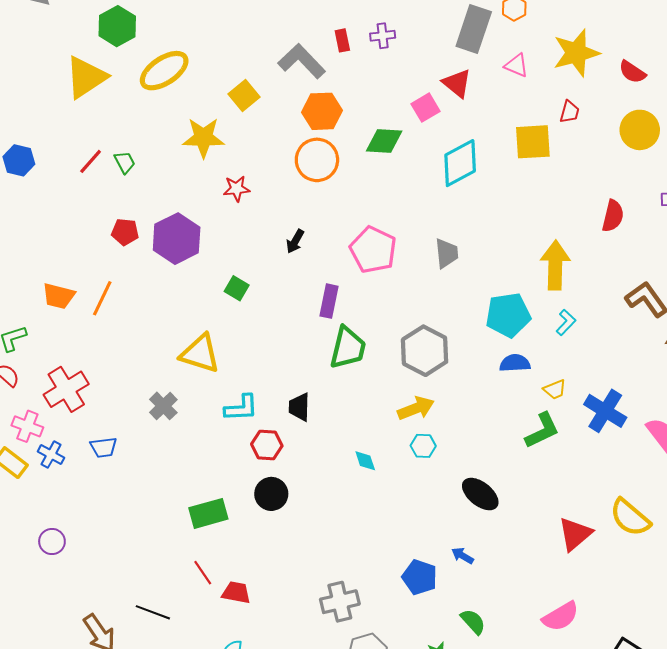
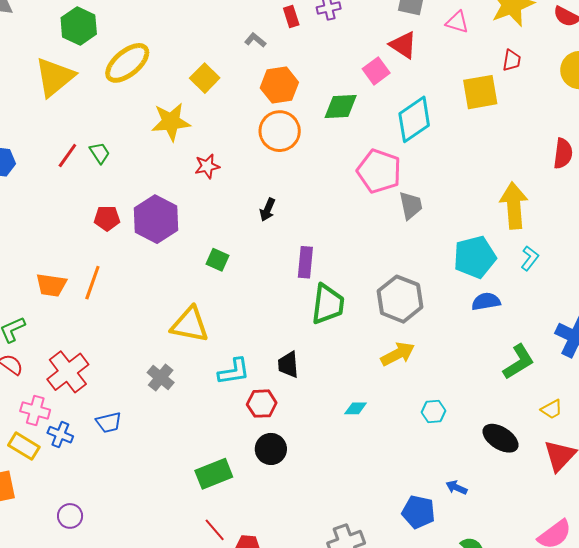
gray L-shape: (302, 61) -> (255, 40), size x0.5
pink pentagon: (373, 250) -> (379, 171), moved
yellow trapezoid: (555, 389) -> (552, 409), moved
cyan hexagon: (423, 446) -> (433, 411), moved
cyan diamond: (365, 461) -> (356, 408), turned -65
black ellipse: (480, 494) -> (500, 438), moved

